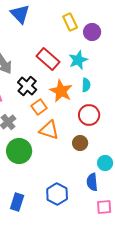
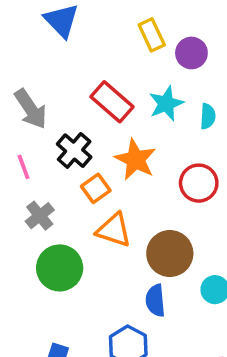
cyan semicircle: (86, 85) -> (208, 116), moved
red circle: (89, 115) -> (199, 183), moved
brown circle: (80, 143) -> (170, 254), size x1.6
blue semicircle: (92, 182) -> (155, 300), moved

